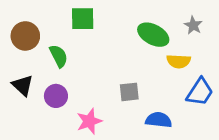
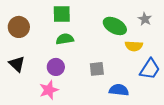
green semicircle: (59, 56) -> (65, 39), moved, turned -72
purple circle: (56, 96) -> (56, 67), moved
pink star: (89, 121) -> (49, 90), moved

